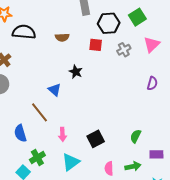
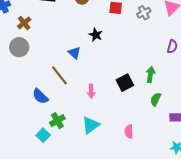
blue semicircle: (20, 133) -> (40, 96), turned -30
pink arrow: (62, 134) -> (91, 91), moved
black square: (96, 139) -> (125, 83), moved
green arrow: (133, 166) -> (150, 74), moved, turned -70

